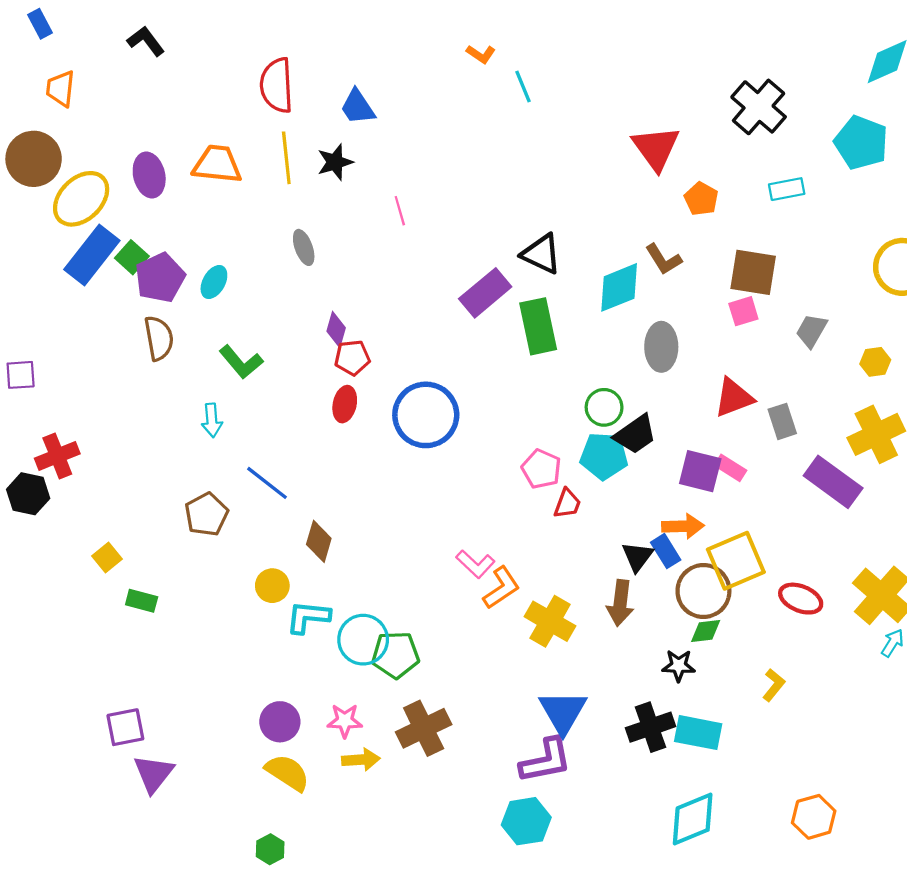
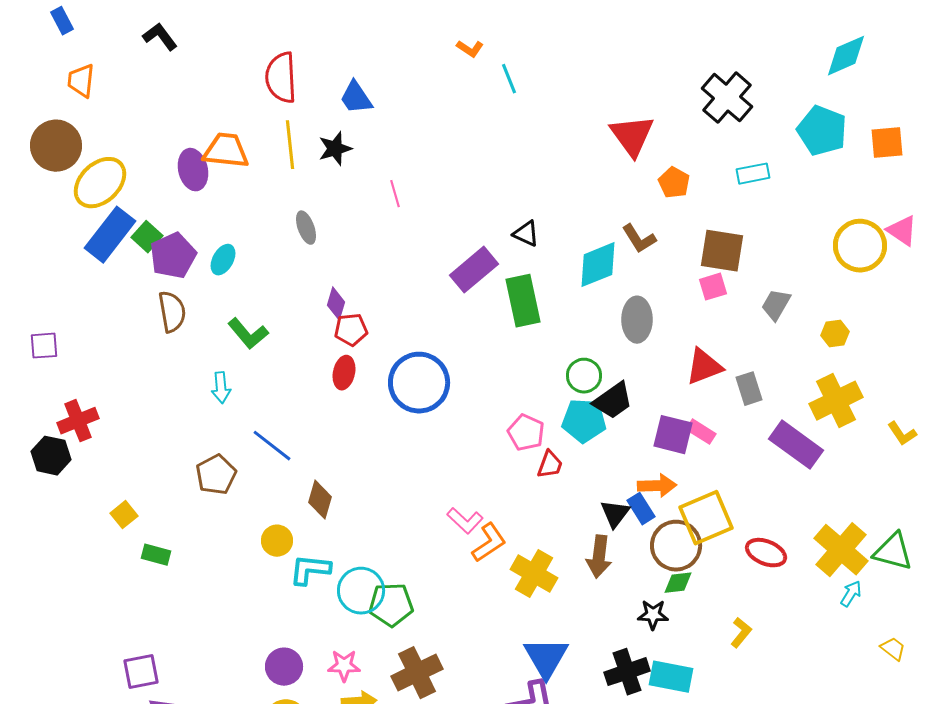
purple ellipse: (149, 175) -> (193, 170), moved
black triangle: (541, 254) -> (526, 234), size x0.7

